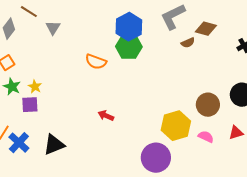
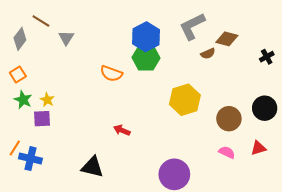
yellow hexagon: (176, 126) -> (185, 100), moved
blue cross: (19, 143) -> (30, 159), turned -30
black triangle: (54, 145) -> (92, 167), moved, turned 35

